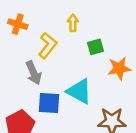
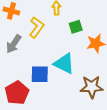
gray arrow: (34, 73) -> (14, 44), moved, turned 60

